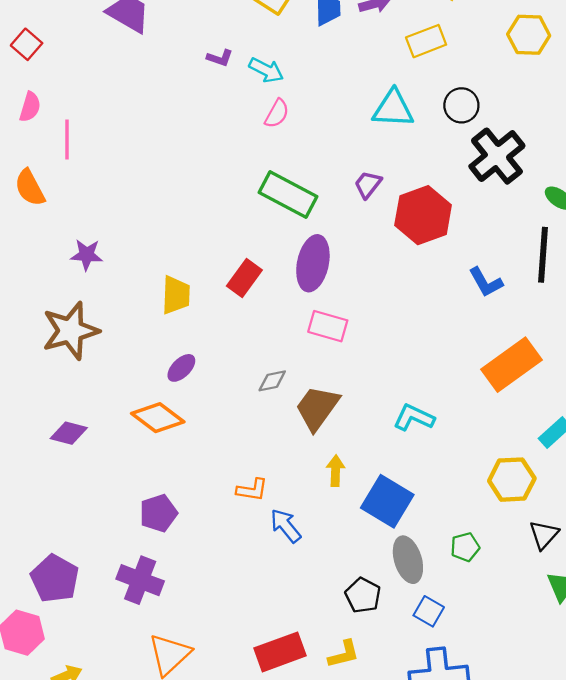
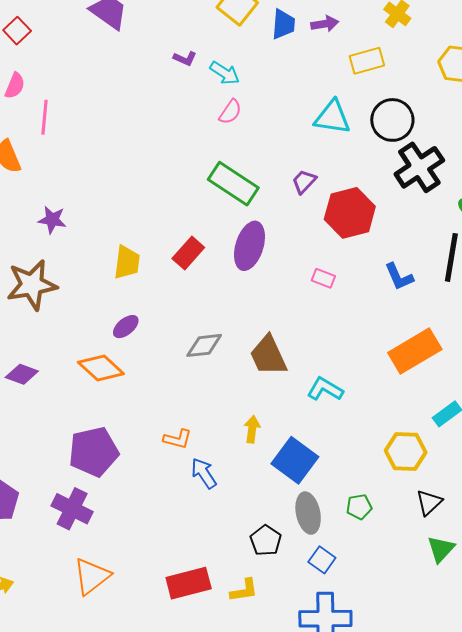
black circle: (461, 105) -> (392, 120), size x1.4
pink rectangle: (328, 326) -> (323, 278), moved, size x0.7
gray diamond: (272, 381) -> (204, 345), size x1.4
brown trapezoid: (317, 408) -> (268, 356), moved, turned -66
purple pentagon: (158, 513) -> (94, 452), size x1.5

